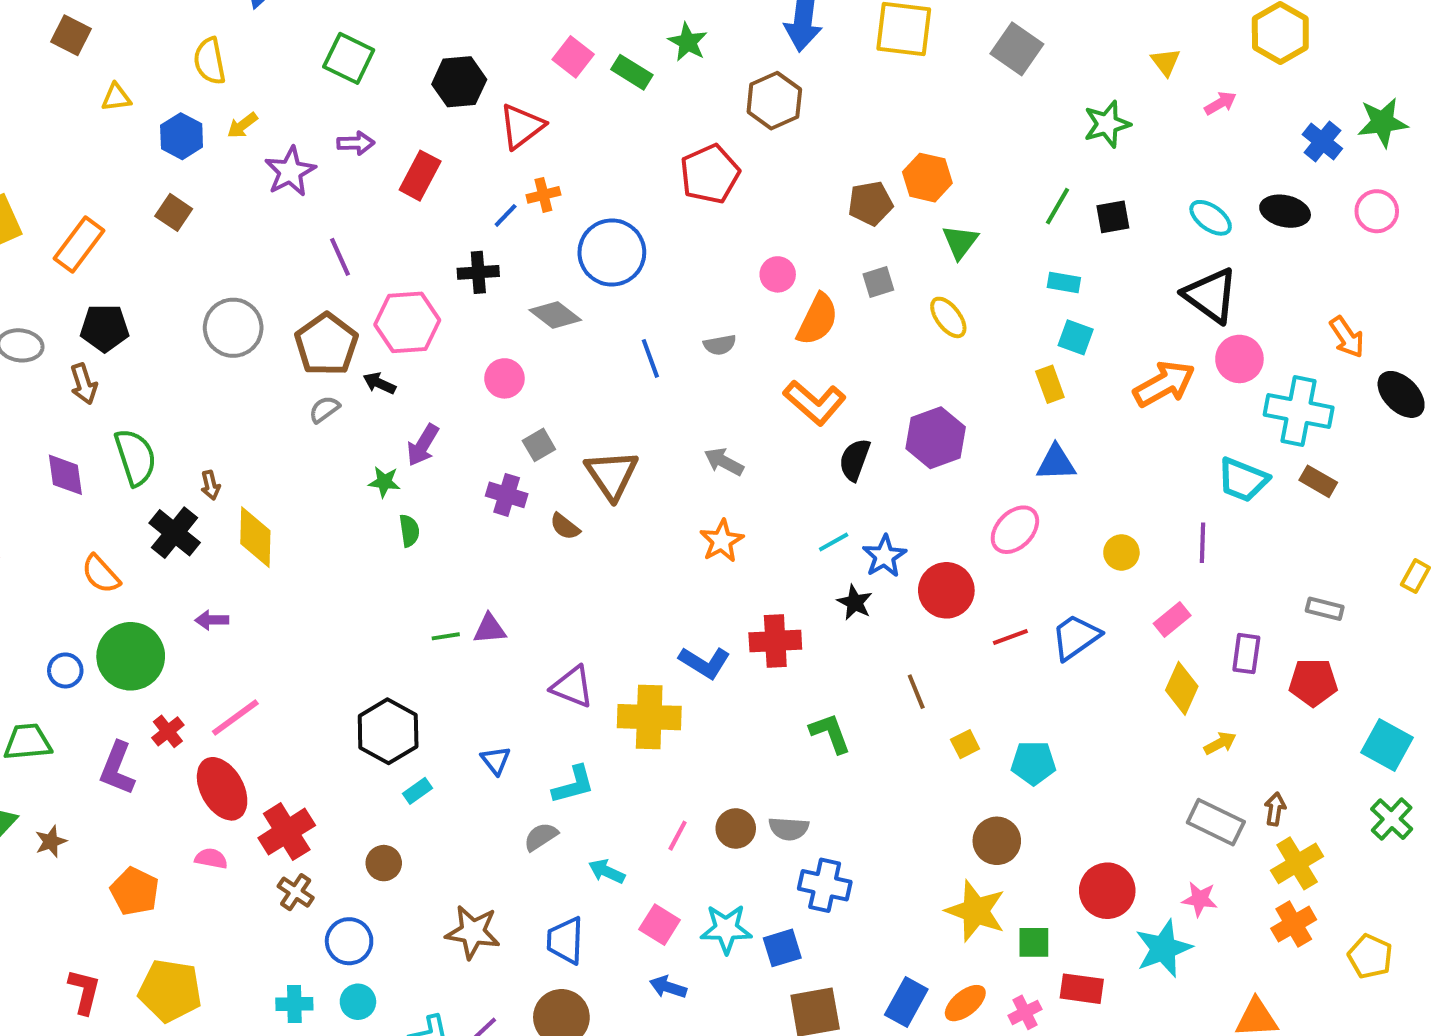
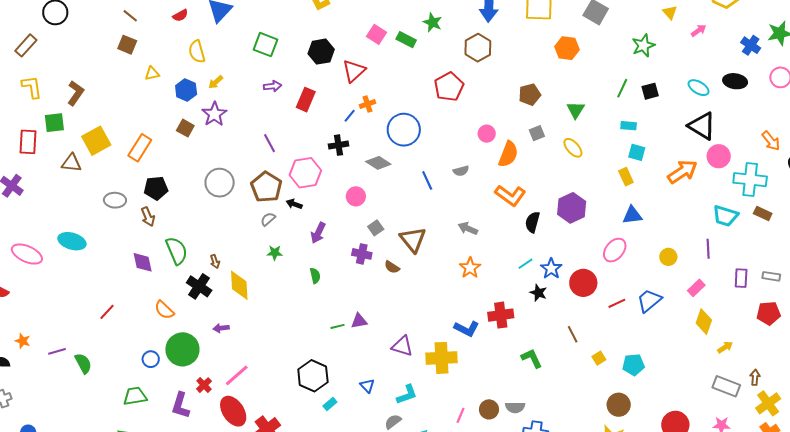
purple star: (290, 172) -> (214, 114), moved
orange hexagon: (927, 178) -> (567, 48), moved
green star: (384, 482) -> (275, 253), moved
purple rectangle: (1246, 654) -> (741, 278), moved

